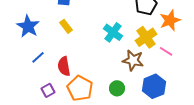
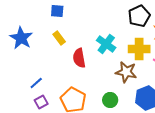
yellow cross: (146, 37) -> (139, 49), turned 35
blue line: (38, 57) -> (36, 83), moved
red semicircle: (64, 66) -> (79, 58), moved

